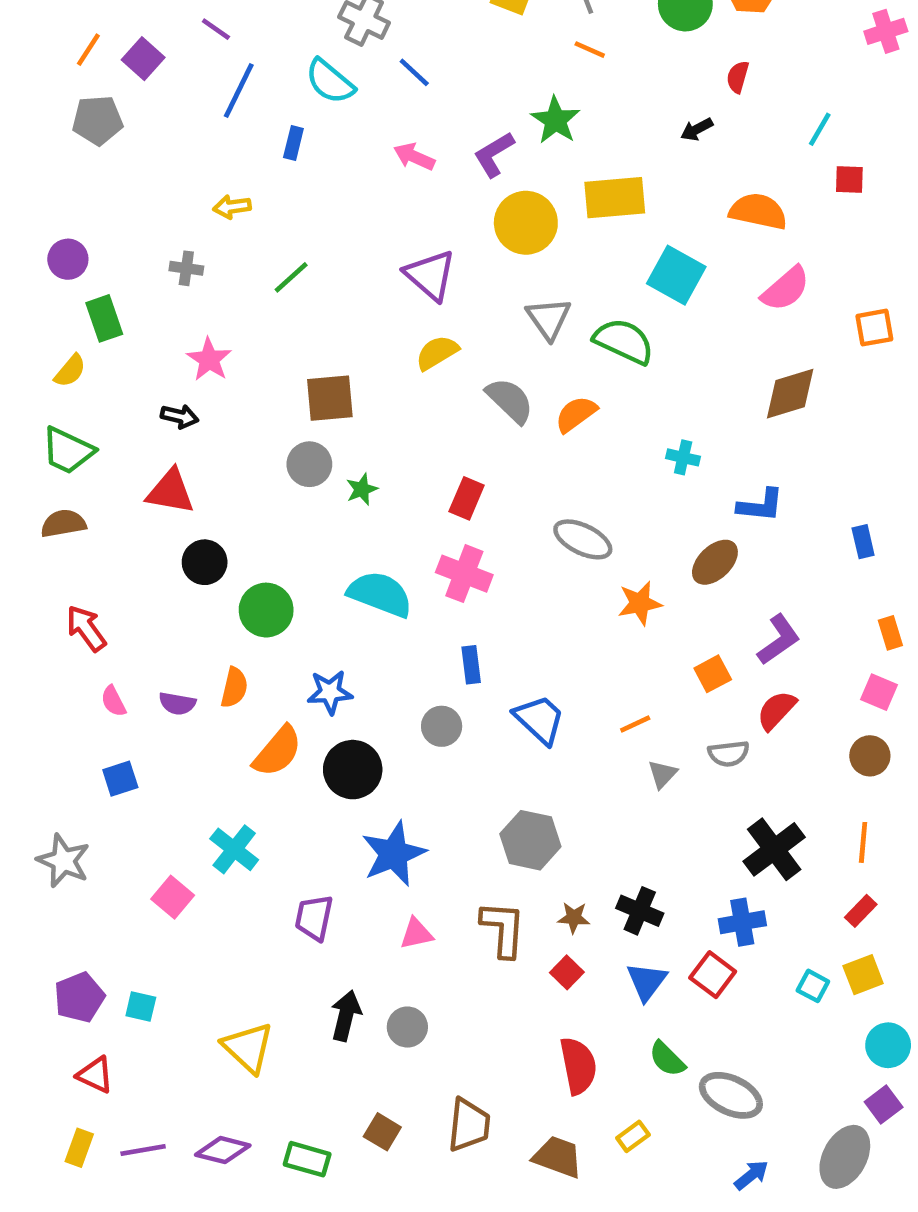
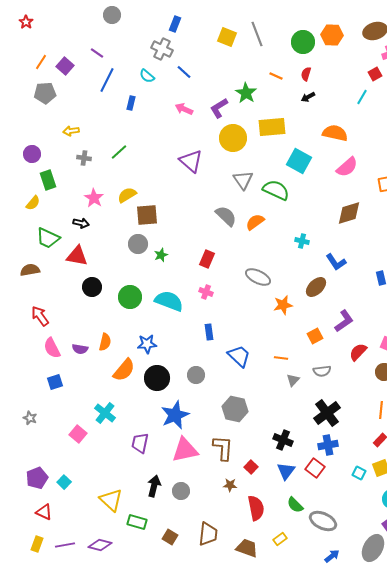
orange line: (590, 50) -> (276, 76), moved
red semicircle: (738, 77) -> (306, 74), moved
cyan semicircle: (330, 81) -> (147, 76), size x0.7
red square: (849, 179) -> (375, 74), moved, turned -32
yellow arrow: (232, 207) -> (71, 131), moved
green line: (291, 277) -> (119, 152), moved
yellow semicircle: (437, 353) -> (127, 195), moved
green trapezoid: (68, 451) -> (48, 238), moved
blue L-shape: (761, 505) -> (336, 262), turned 50
pink cross: (464, 574) -> (206, 292), size x0.6
green circle: (266, 610) -> (130, 297), moved
pink semicircle: (113, 701) -> (52, 348), size x1.5
red semicircle: (776, 710) -> (358, 352), moved
orange line: (635, 724) -> (281, 358), turned 32
gray circle: (442, 726) -> (196, 375), moved
black cross: (774, 849) -> (327, 413), moved
gray star: (63, 861) -> (30, 418), size x0.6
brown star: (574, 918) -> (230, 485), moved
pink triangle: (416, 934) -> (185, 450), size x1.8
cyan square: (141, 1006) -> (64, 482), turned 32
green rectangle: (307, 1159) -> (137, 522), moved

